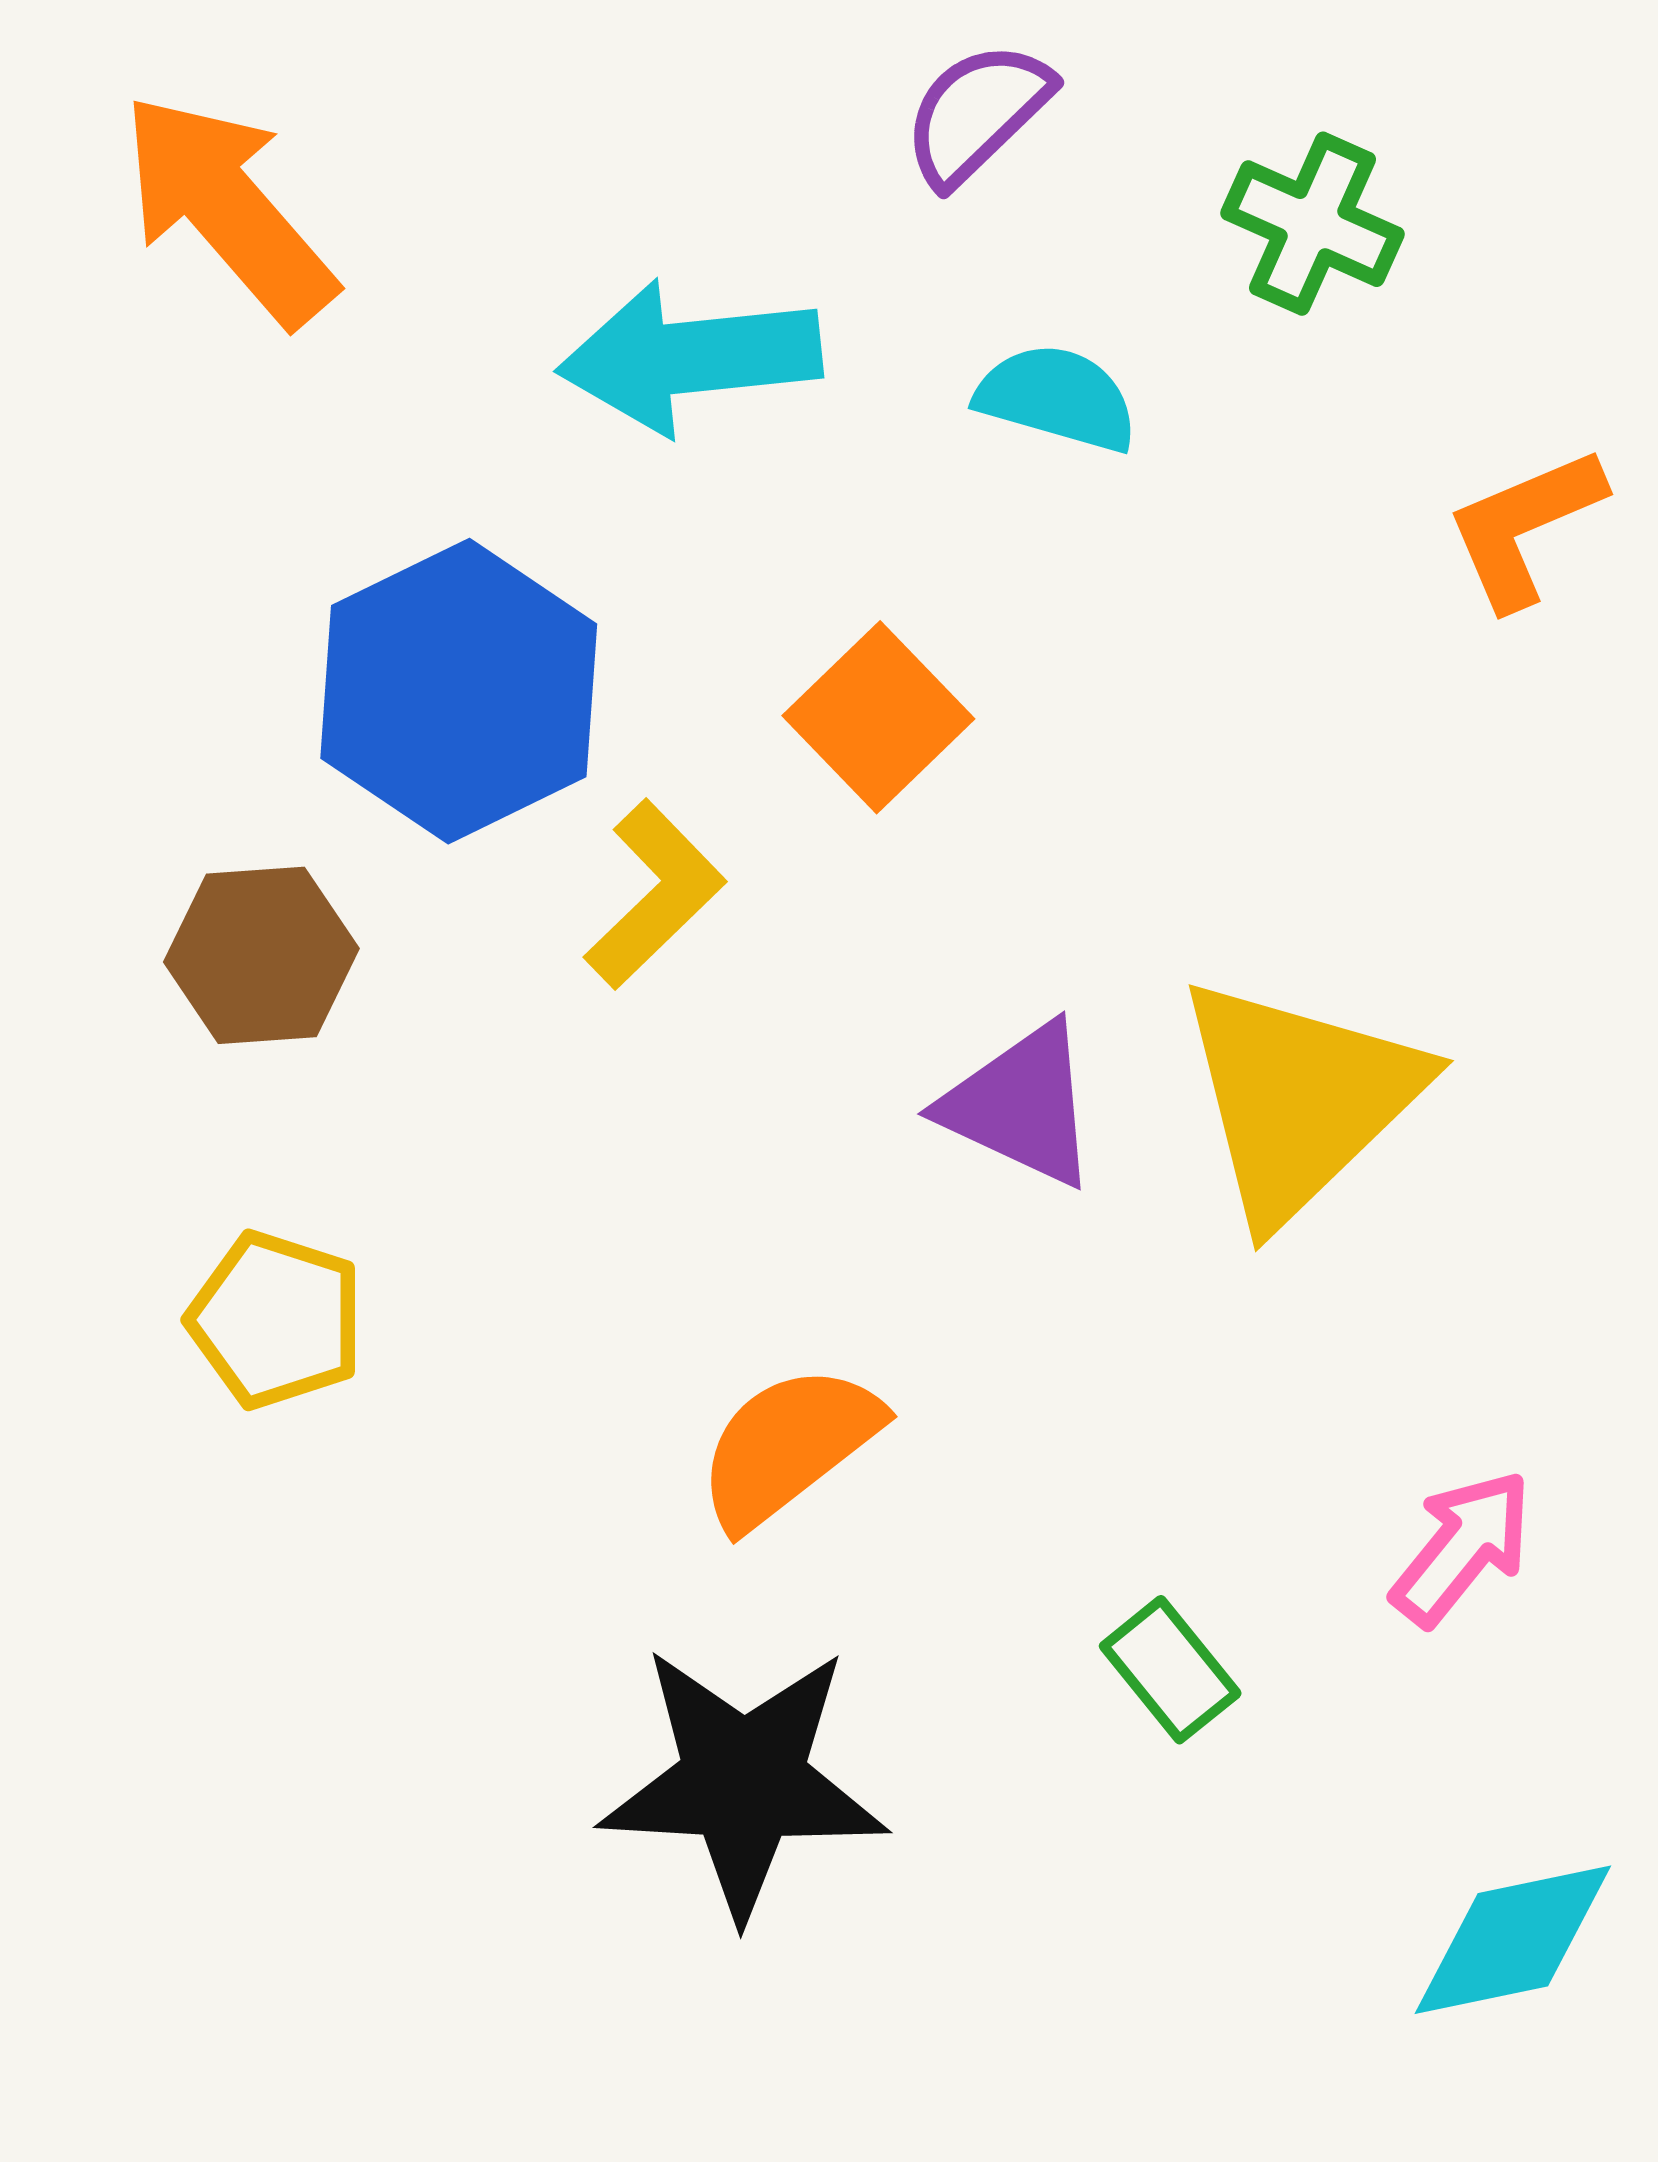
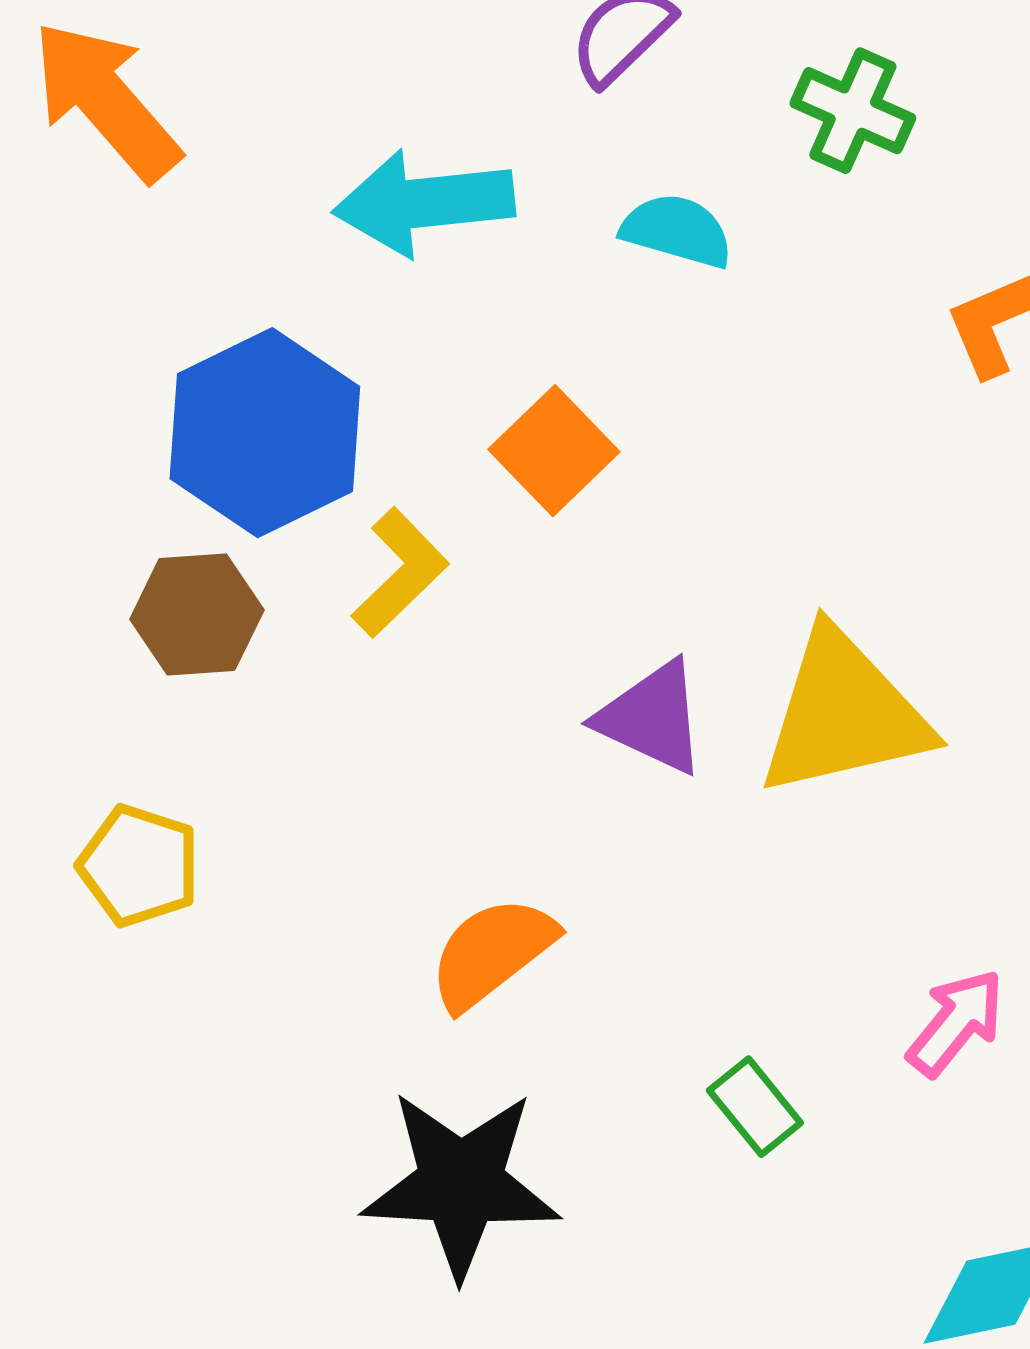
brown hexagon: (261, 955) -> (197, 615), moved
yellow triangle: (1299, 1099) -> (844, 714), turned 31

